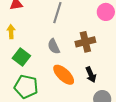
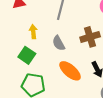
yellow arrow: (11, 32) -> (33, 32), moved

